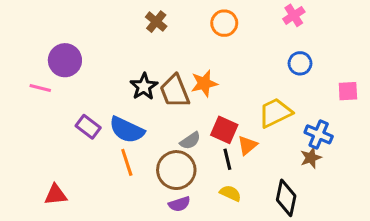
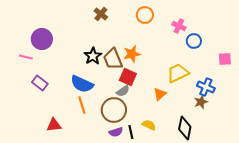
pink cross: (294, 15) -> (179, 26), moved, turned -32
purple rectangle: (88, 127) -> (40, 83), moved
red square: (224, 130) -> (128, 77), moved
black line: (227, 159) -> (131, 132), moved
red triangle: (56, 195) -> (54, 125), moved

